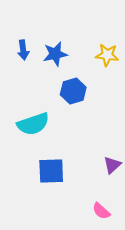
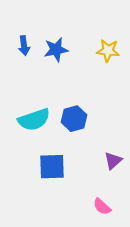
blue hexagon: (73, 91) -> (74, 119), moved

